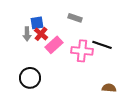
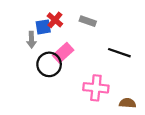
red cross: (41, 34) -> (55, 20), moved
pink cross: (82, 51) -> (96, 88), moved
black circle: (30, 78) -> (49, 64), moved

